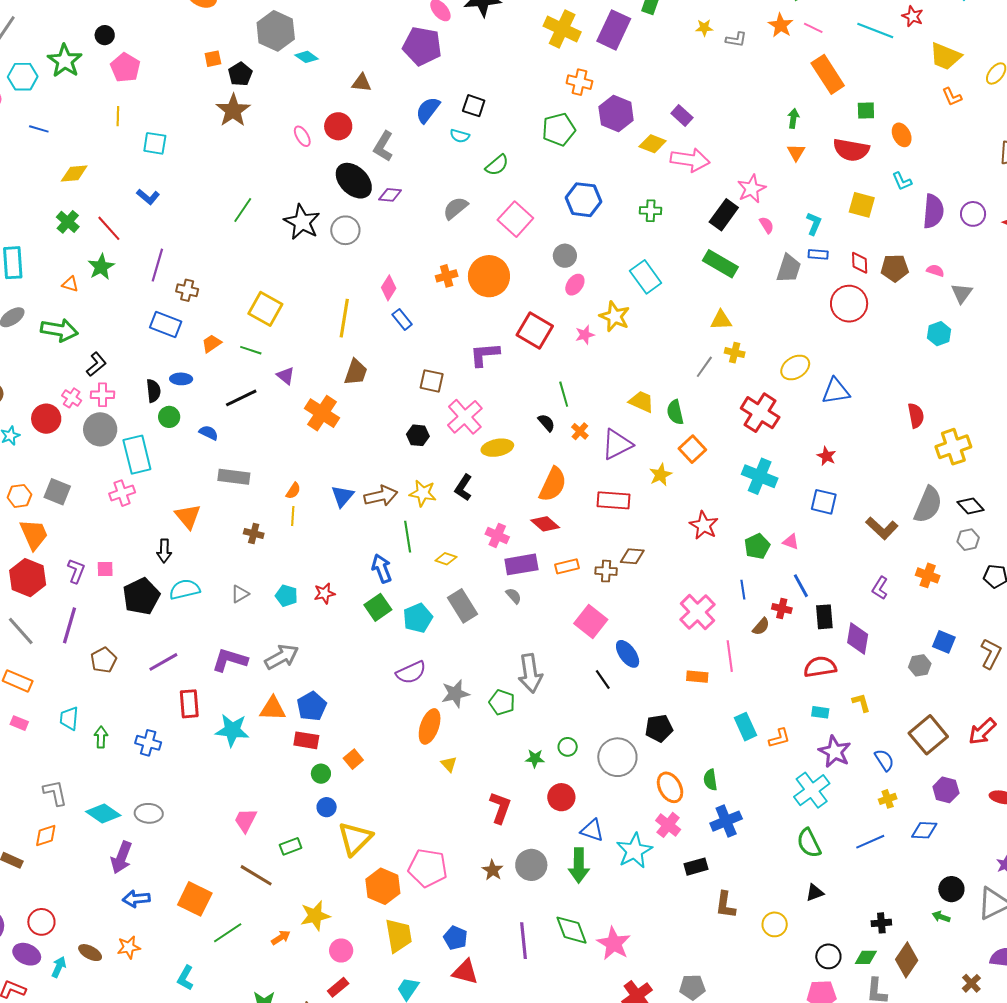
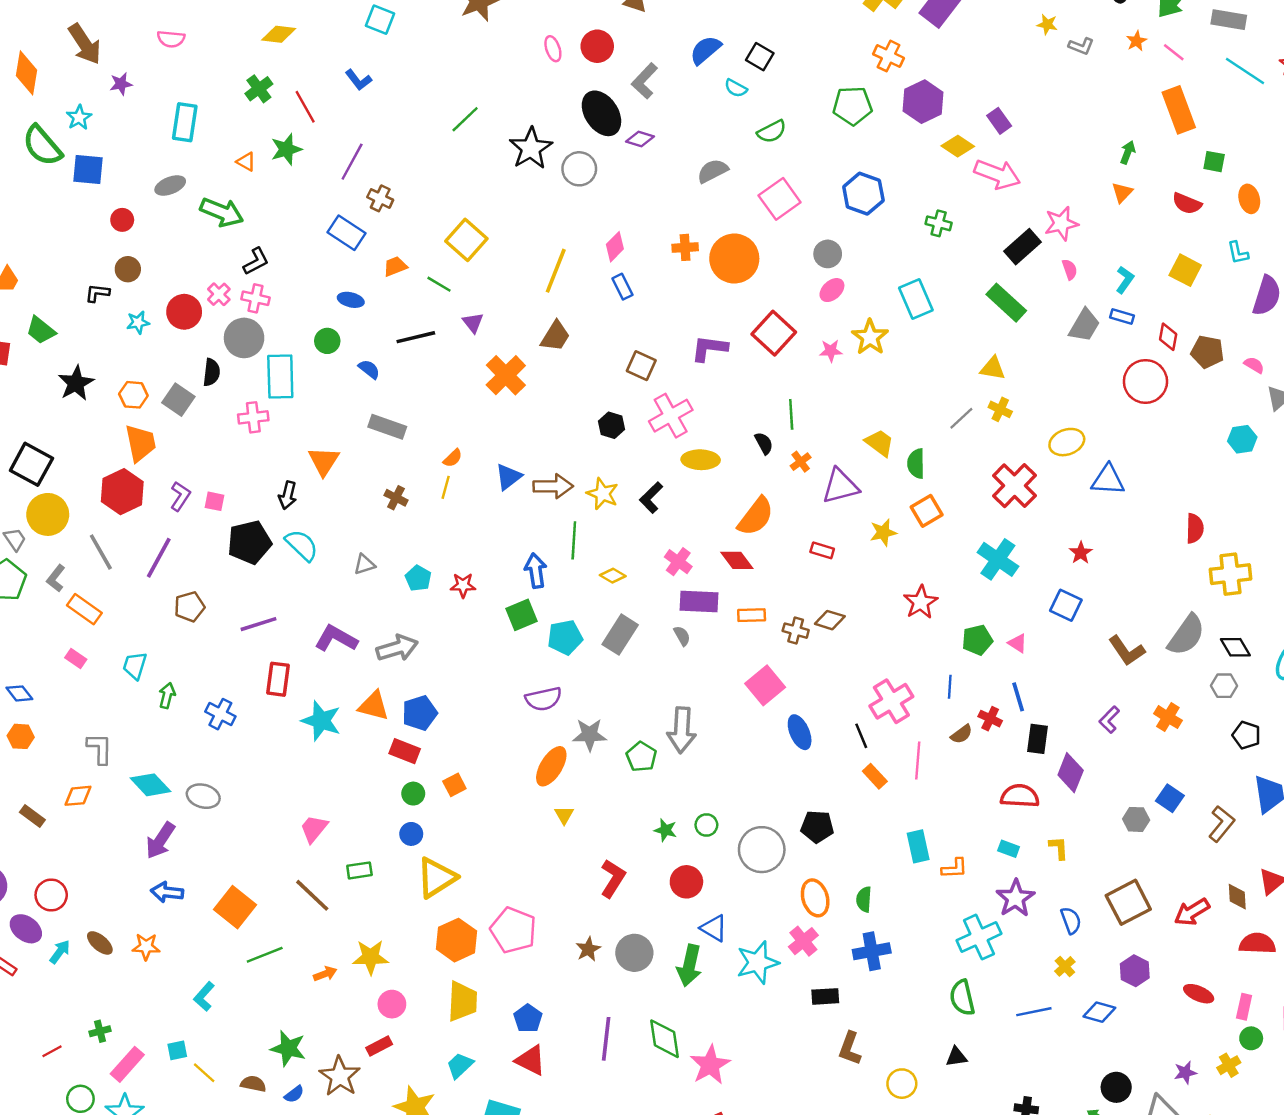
orange star: (781, 25) -> (1136, 41), size x0.7
red semicircle: (851, 150) -> (1187, 204), size x0.7
black semicircle: (153, 391) -> (212, 372), moved
red rectangle: (614, 500) -> (822, 550), size x0.6
cyan semicircle: (185, 589) -> (302, 545), turned 44
gray rectangle: (462, 606) -> (620, 635), turned 52
orange rectangle: (697, 677) -> (875, 776), turned 30
black line: (603, 679) -> (861, 736), moved
yellow cross: (888, 799) -> (1065, 966), turned -36

